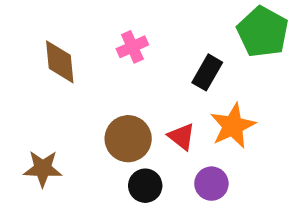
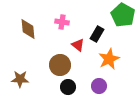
pink cross: (132, 47) -> (62, 22), turned 32
red triangle: (182, 137) -> (78, 45), moved

